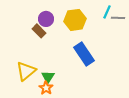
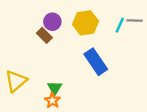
cyan line: (107, 12) -> (120, 25), moved
yellow triangle: (26, 71) -> (16, 81), moved

